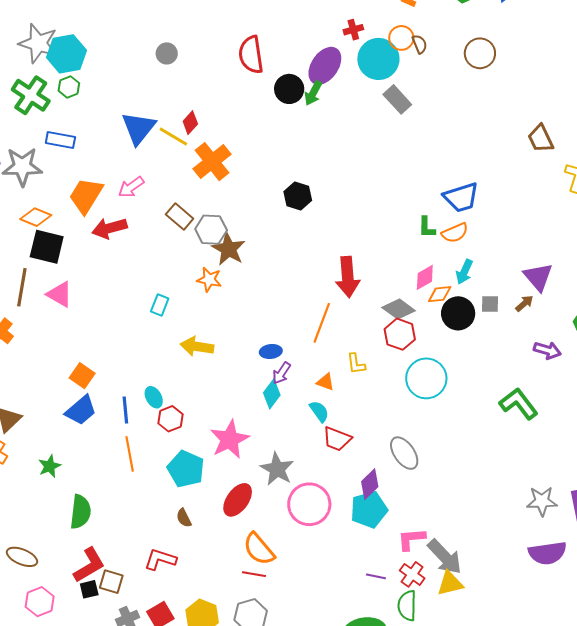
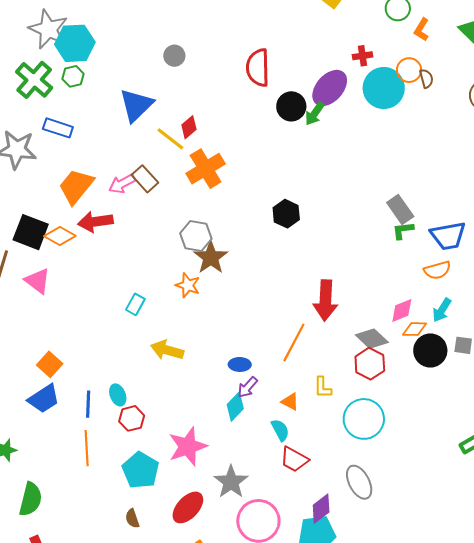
gray rectangle: (397, 99) -> (400, 210), moved
blue triangle: (139, 128) -> (136, 105), moved
orange diamond: (36, 217) -> (60, 236), moved
brown rectangle: (180, 217) -> (145, 179), moved
green L-shape: (427, 227) -> (403, 230), moved, turned 75
cyan circle: (426, 378) -> (364, 419), moved

